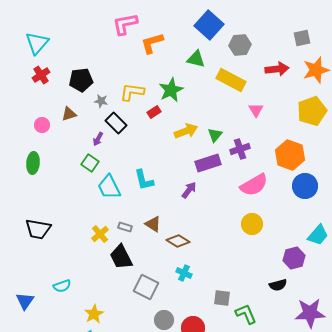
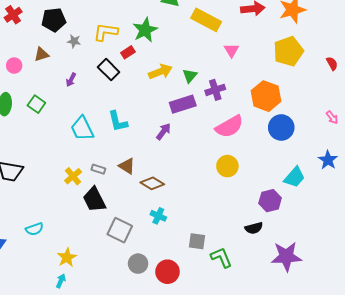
black rectangle: (116, 123) -> (109, 70), moved
green square: (90, 163) -> (36, 104), moved

